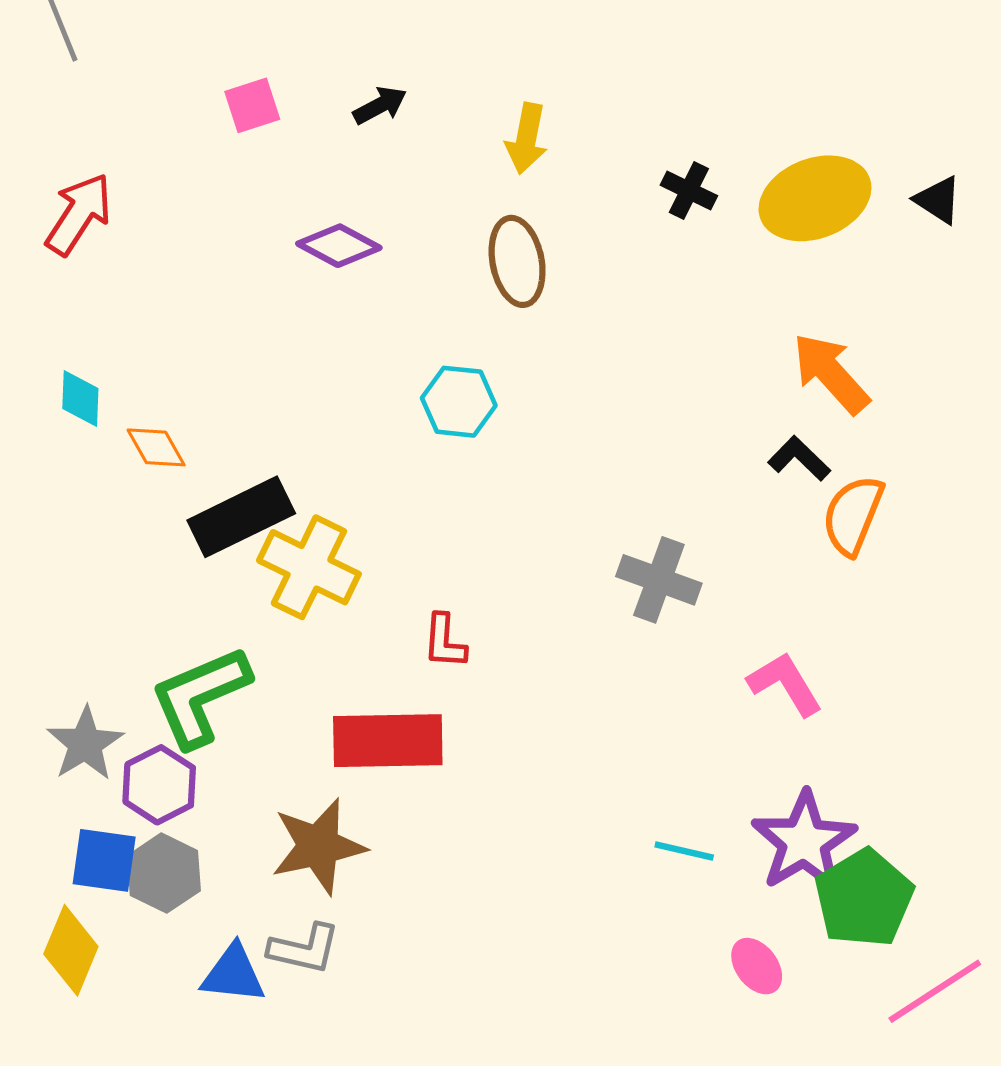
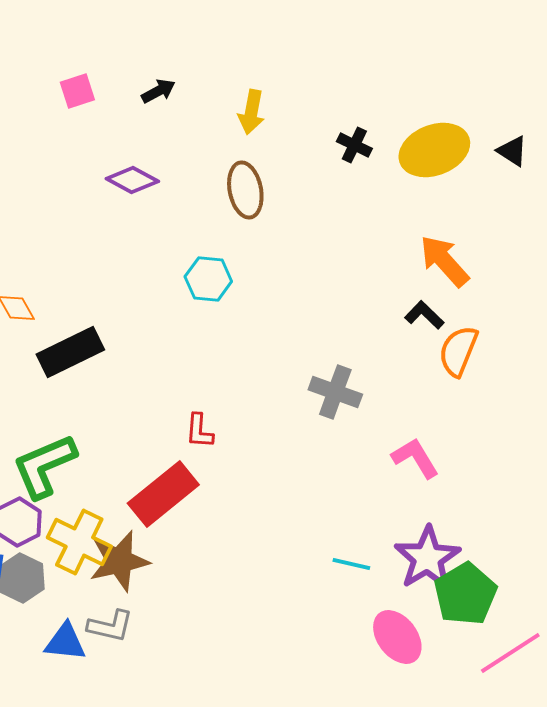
yellow cross: (309, 567) -> (79, 542), moved
red rectangle: (388, 741) -> (163, 494), turned -38
pink ellipse: (757, 966) -> (397, 637), size x1.5

